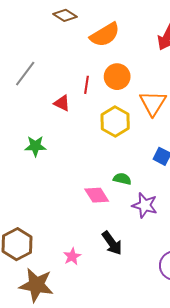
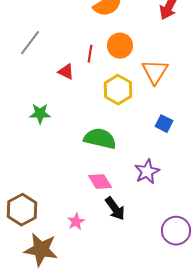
green semicircle: (122, 179) -> (100, 139), moved, size x1.8
pink diamond: (97, 195) -> (100, 182), moved
purple star: (145, 205) -> (147, 172), turned 30

